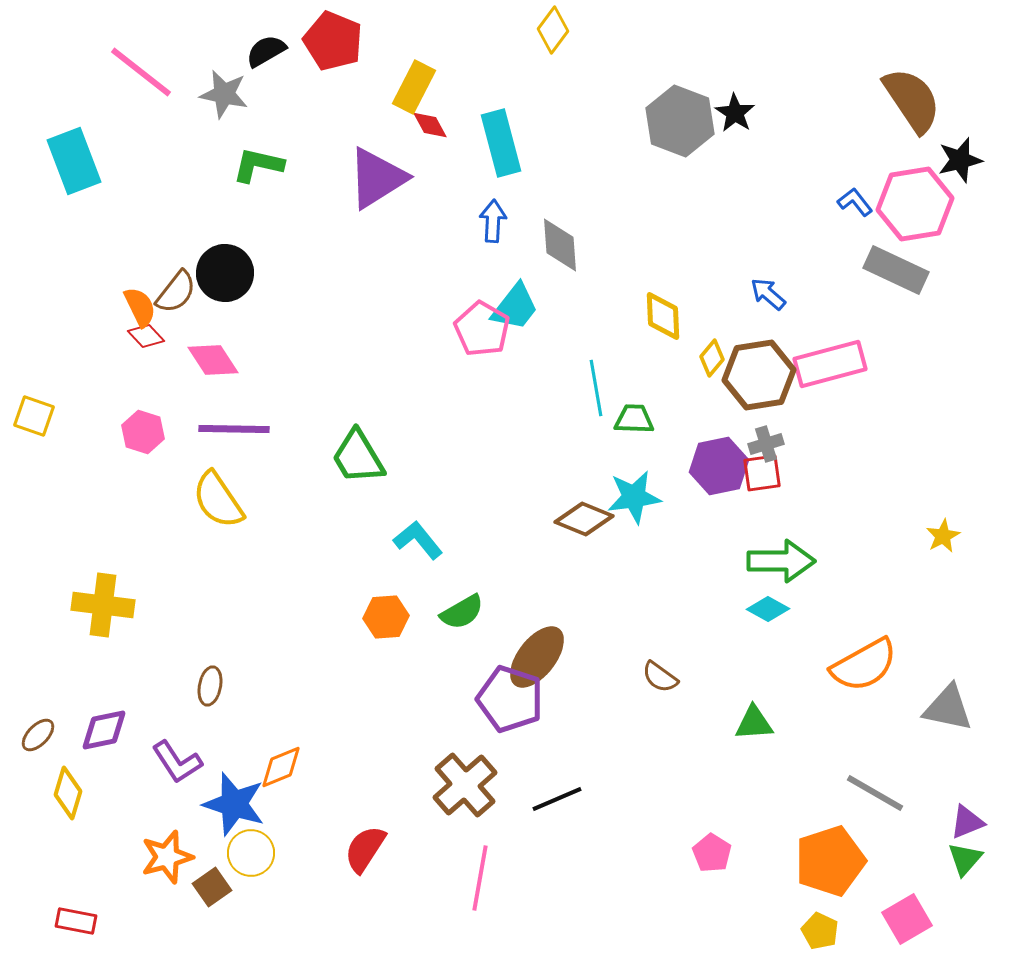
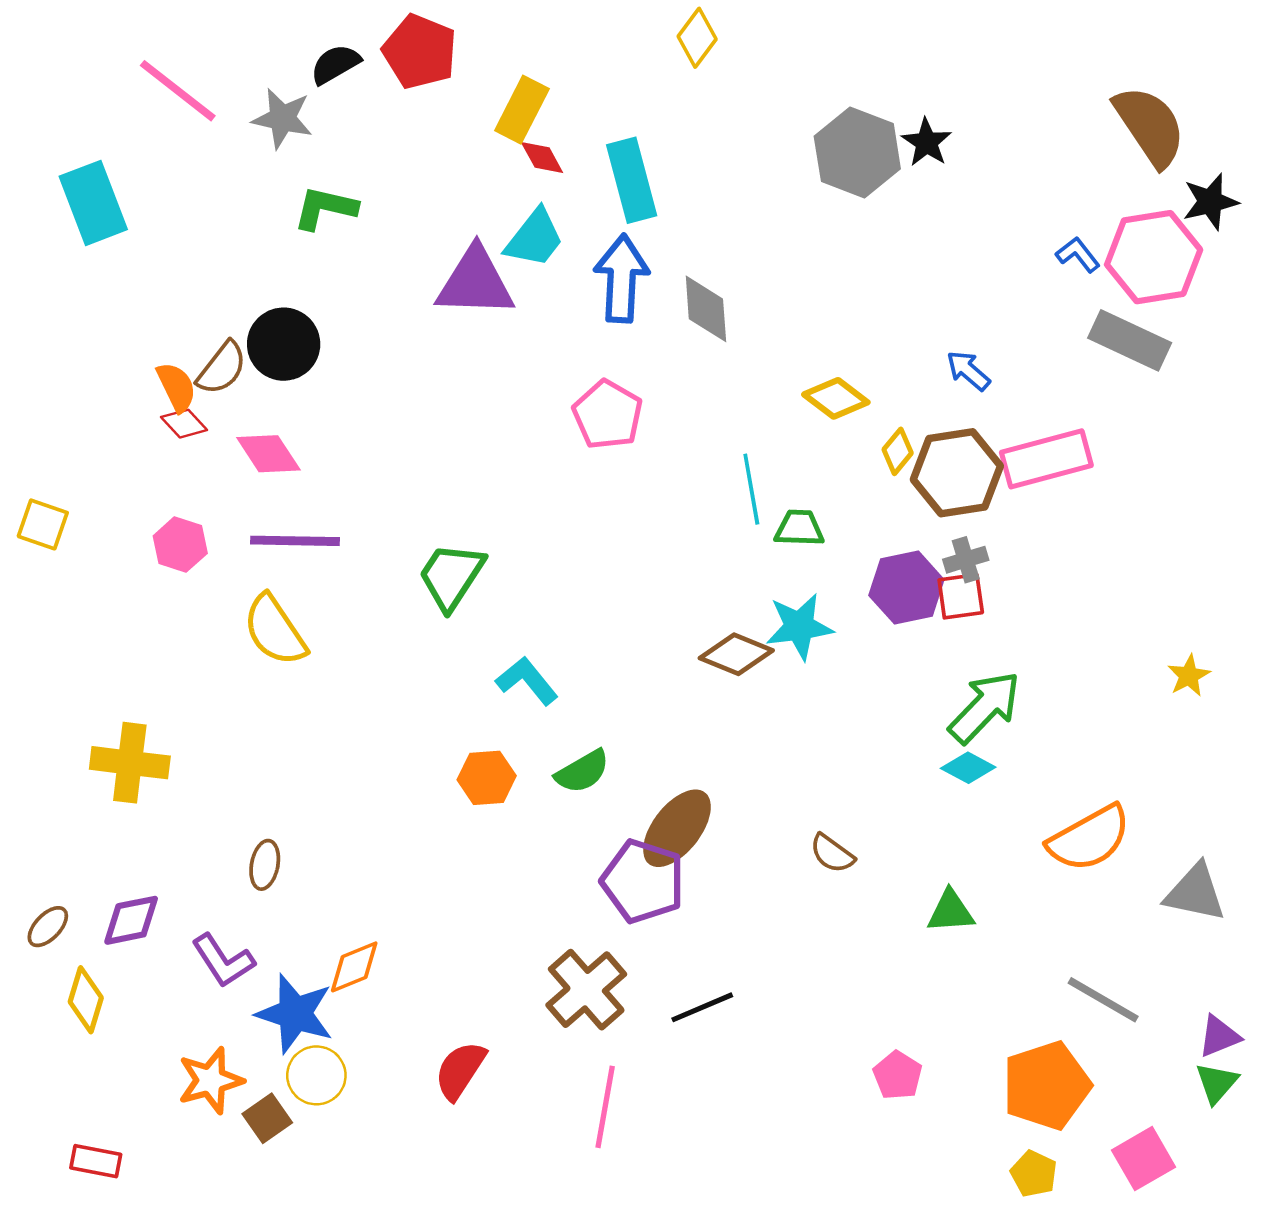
purple triangle: (377, 178) -> (475, 282), moved, turned 34
blue arrow: (493, 221) -> (622, 279), size x1.6
cyan trapezoid: (515, 307) -> (535, 238), moved
yellow diamond: (663, 316) -> (836, 398), turned -51
green trapezoid: (358, 457) -> (451, 576), turned 64
green arrow: (781, 561) -> (985, 707), turned -46

